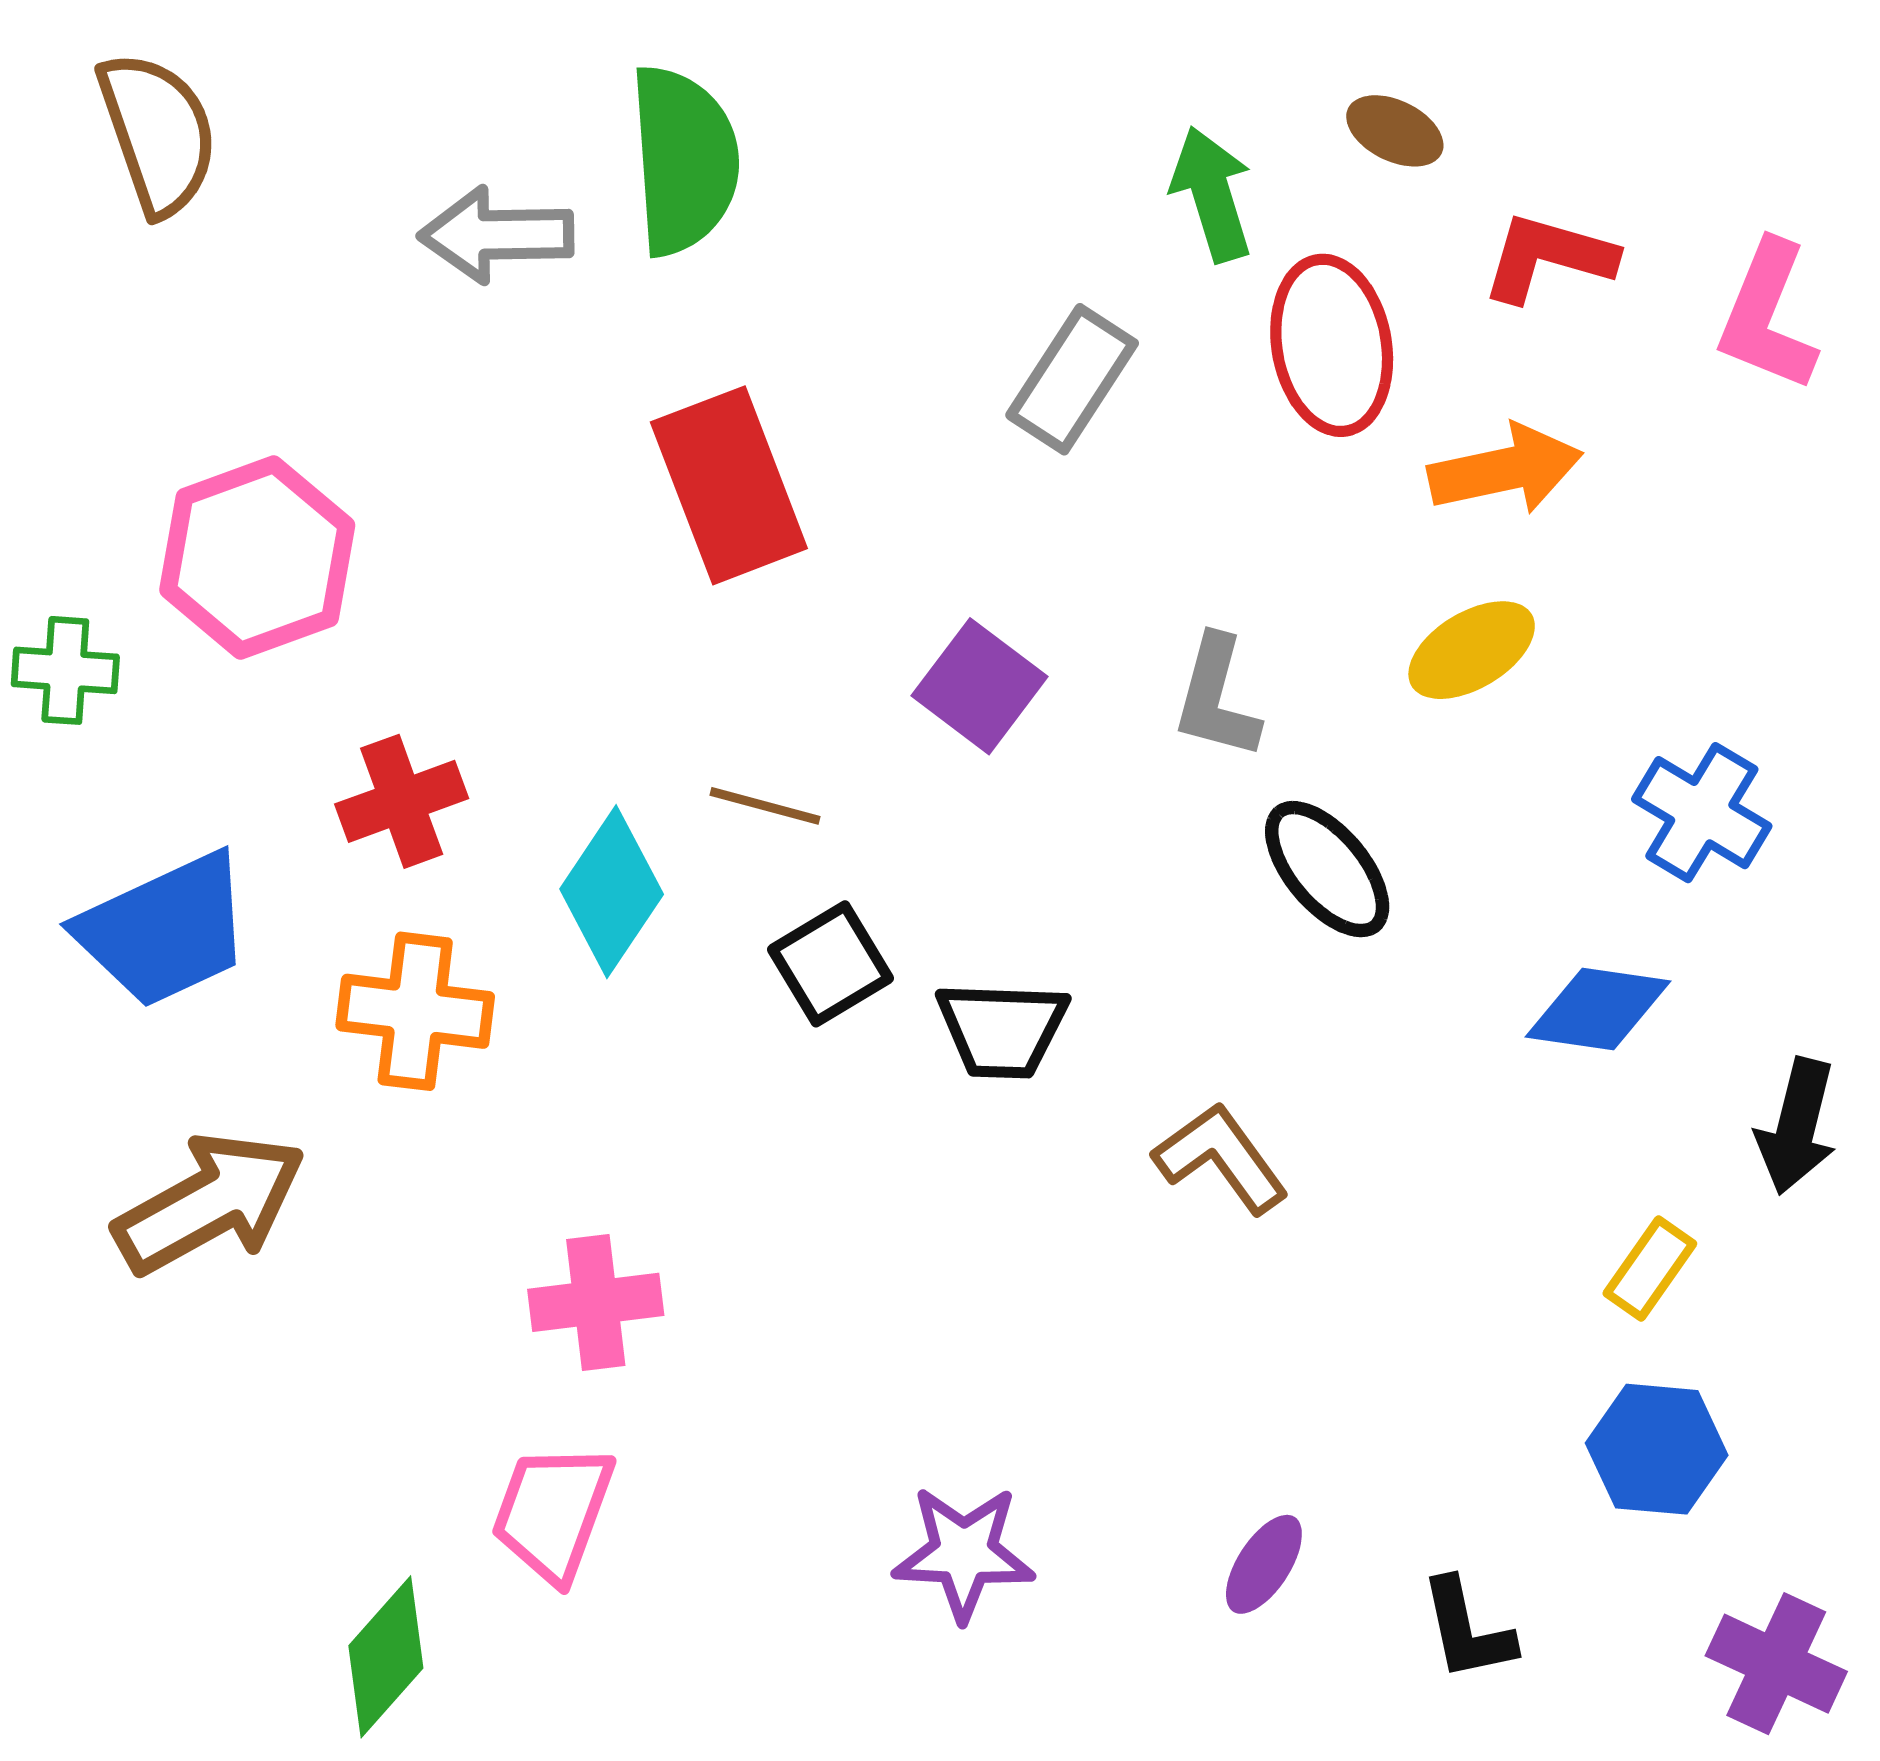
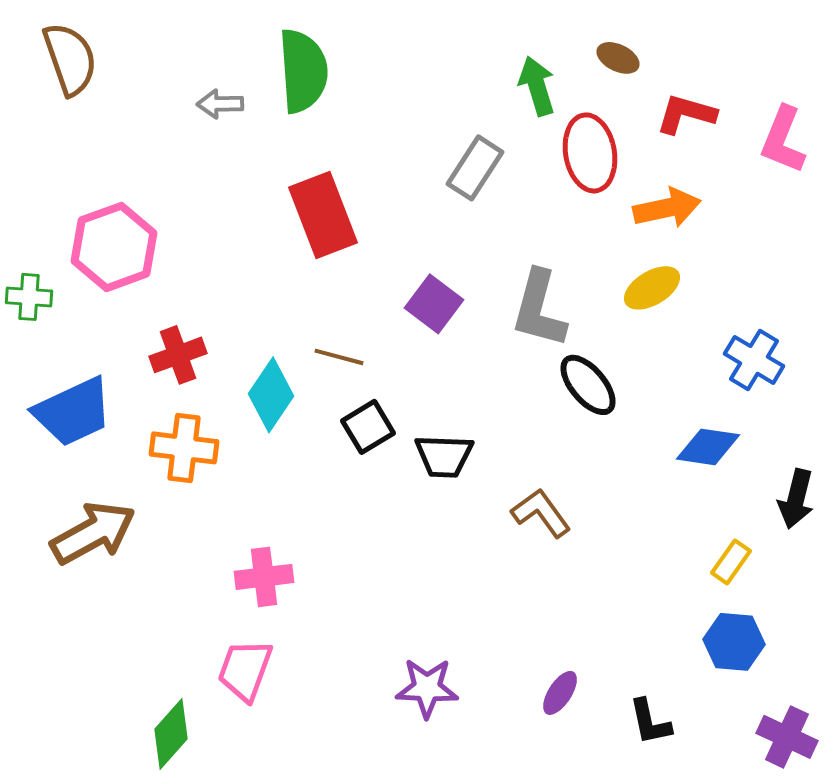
gray arrow: (496, 235) -> (220, 104), size x0.7
gray L-shape: (1217, 698) -> (539, 309), size x1.4

